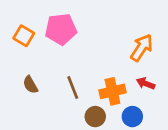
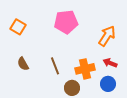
pink pentagon: (61, 29) -> (66, 22), moved
blue circle: (132, 117) -> (108, 84), moved

